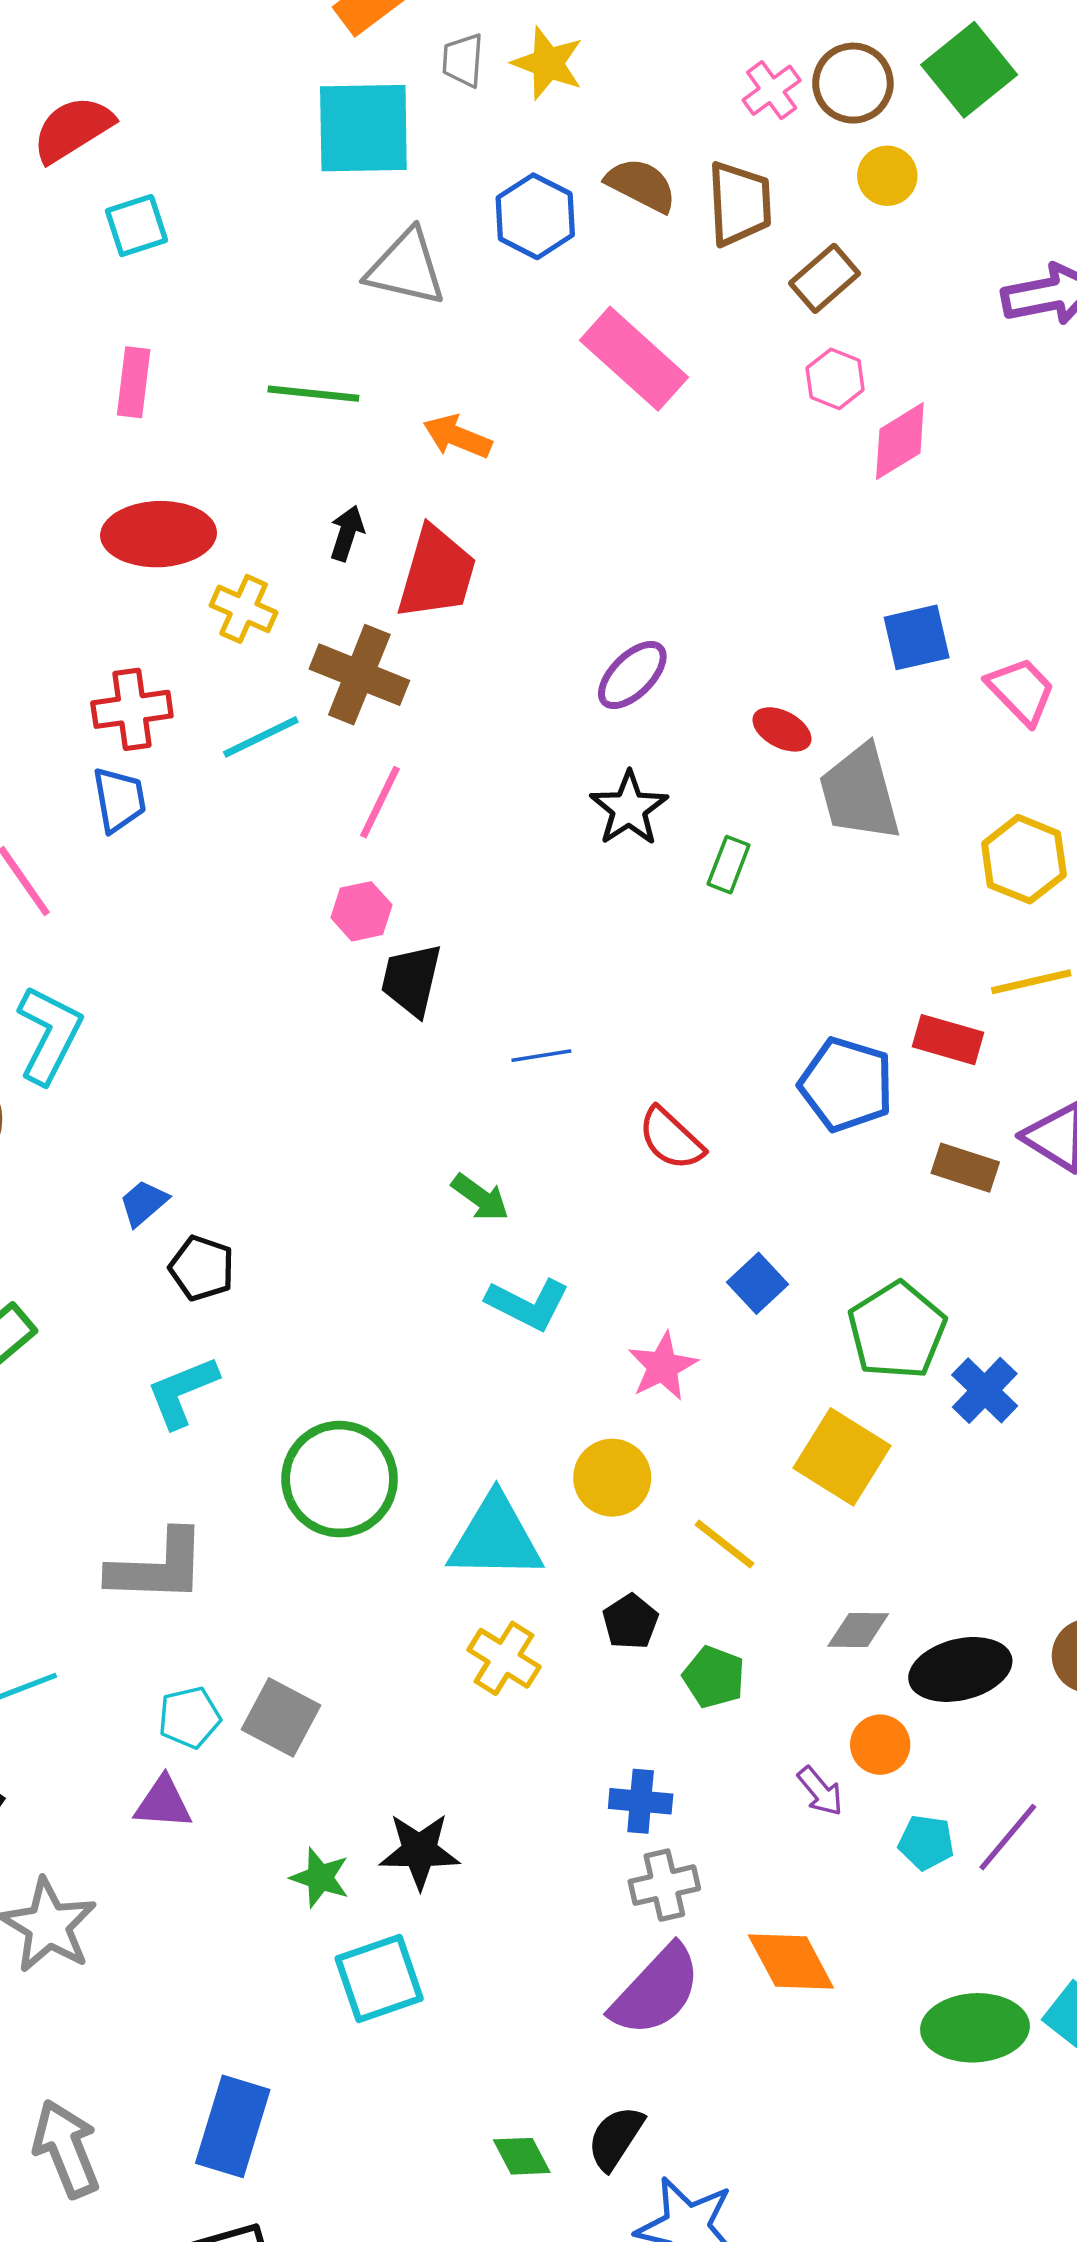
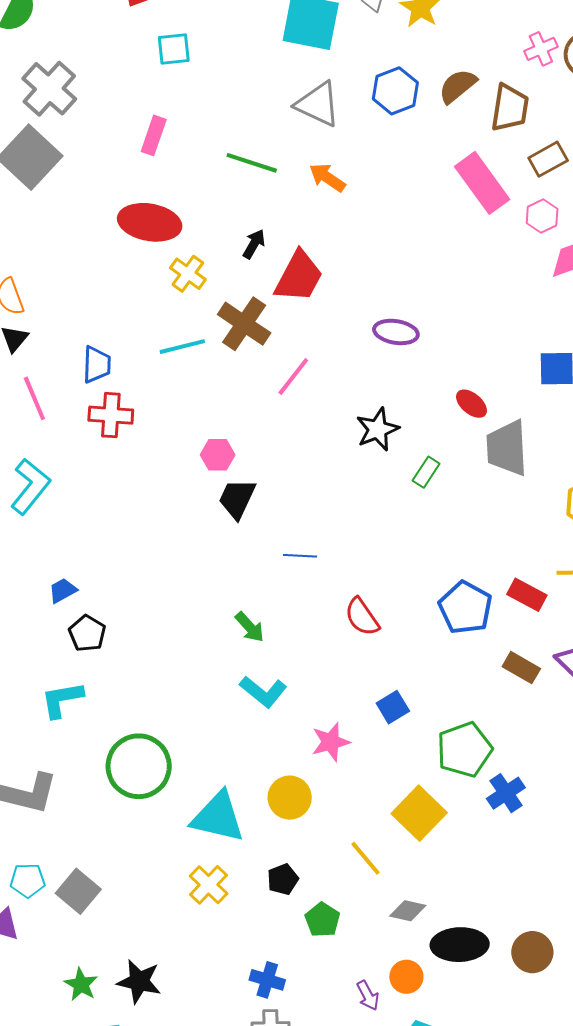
brown semicircle: (641, 185) -> (458, 86), turned -78
pink rectangle: (634, 359) -> (482, 183), moved
orange arrow: (457, 437) -> (327, 177), moved
purple ellipse: (632, 675) -> (396, 332), moved, turned 42
red cross: (132, 709) -> (111, 415), moved
pink line: (380, 802) -> (293, 376), moved
yellow line: (724, 1544) -> (366, 858), moved

